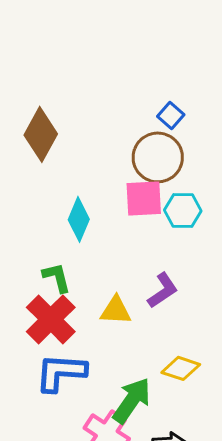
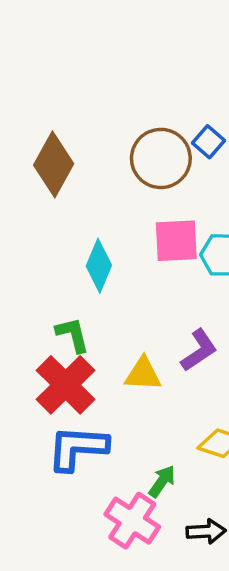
brown circle: (158, 157) -> (161, 158), moved
green arrow: (132, 400) -> (162, 481), size x0.6

